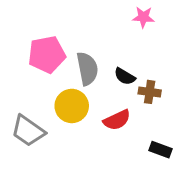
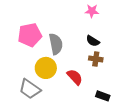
black semicircle: (125, 76) -> (93, 41), moved
red semicircle: (117, 120) -> (75, 77), turned -108
gray trapezoid: (28, 131) -> (30, 89), moved

